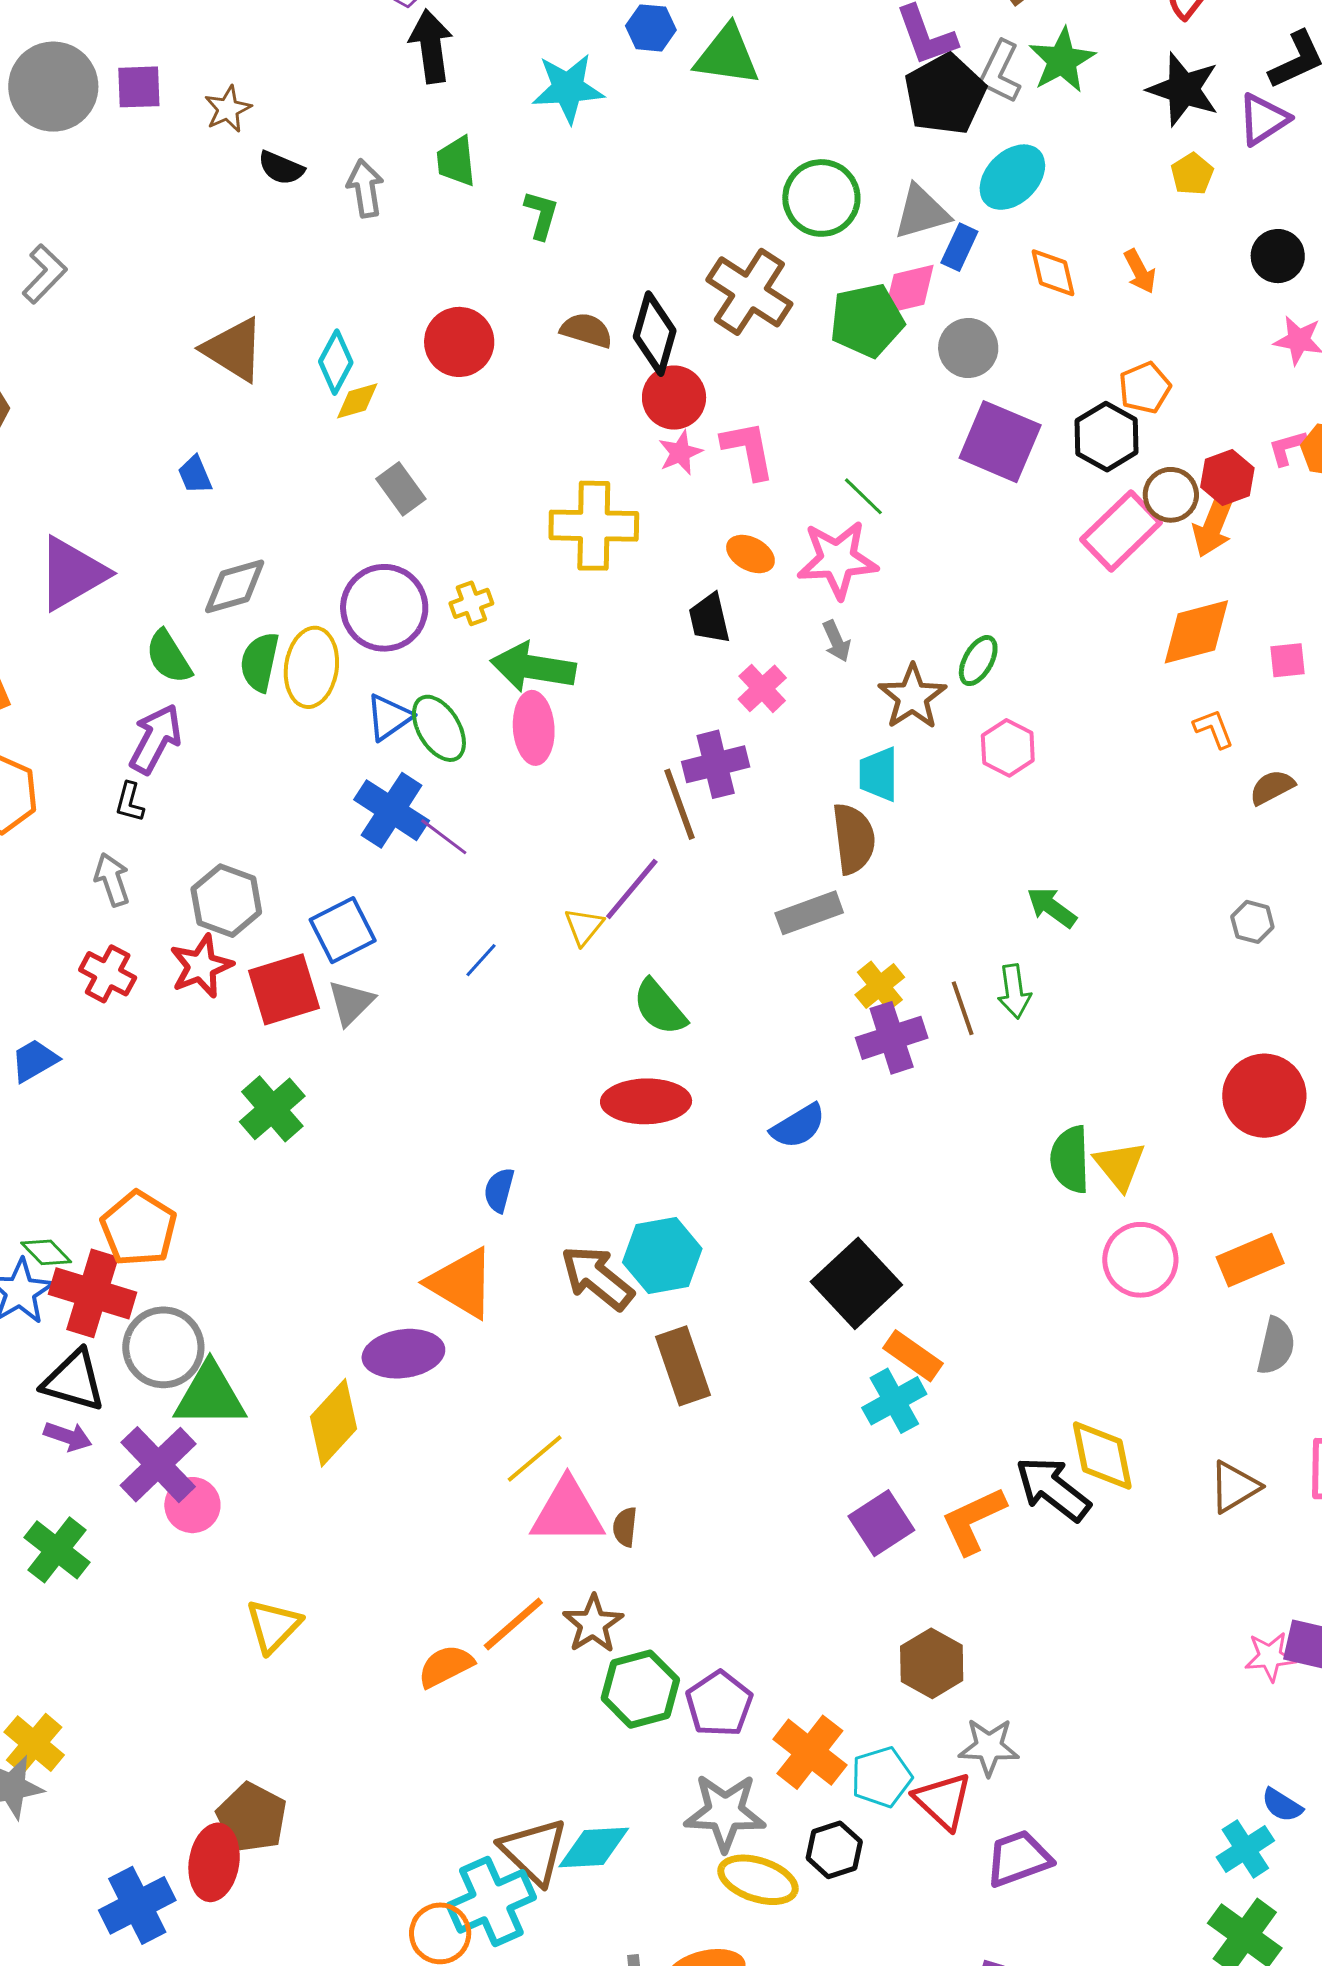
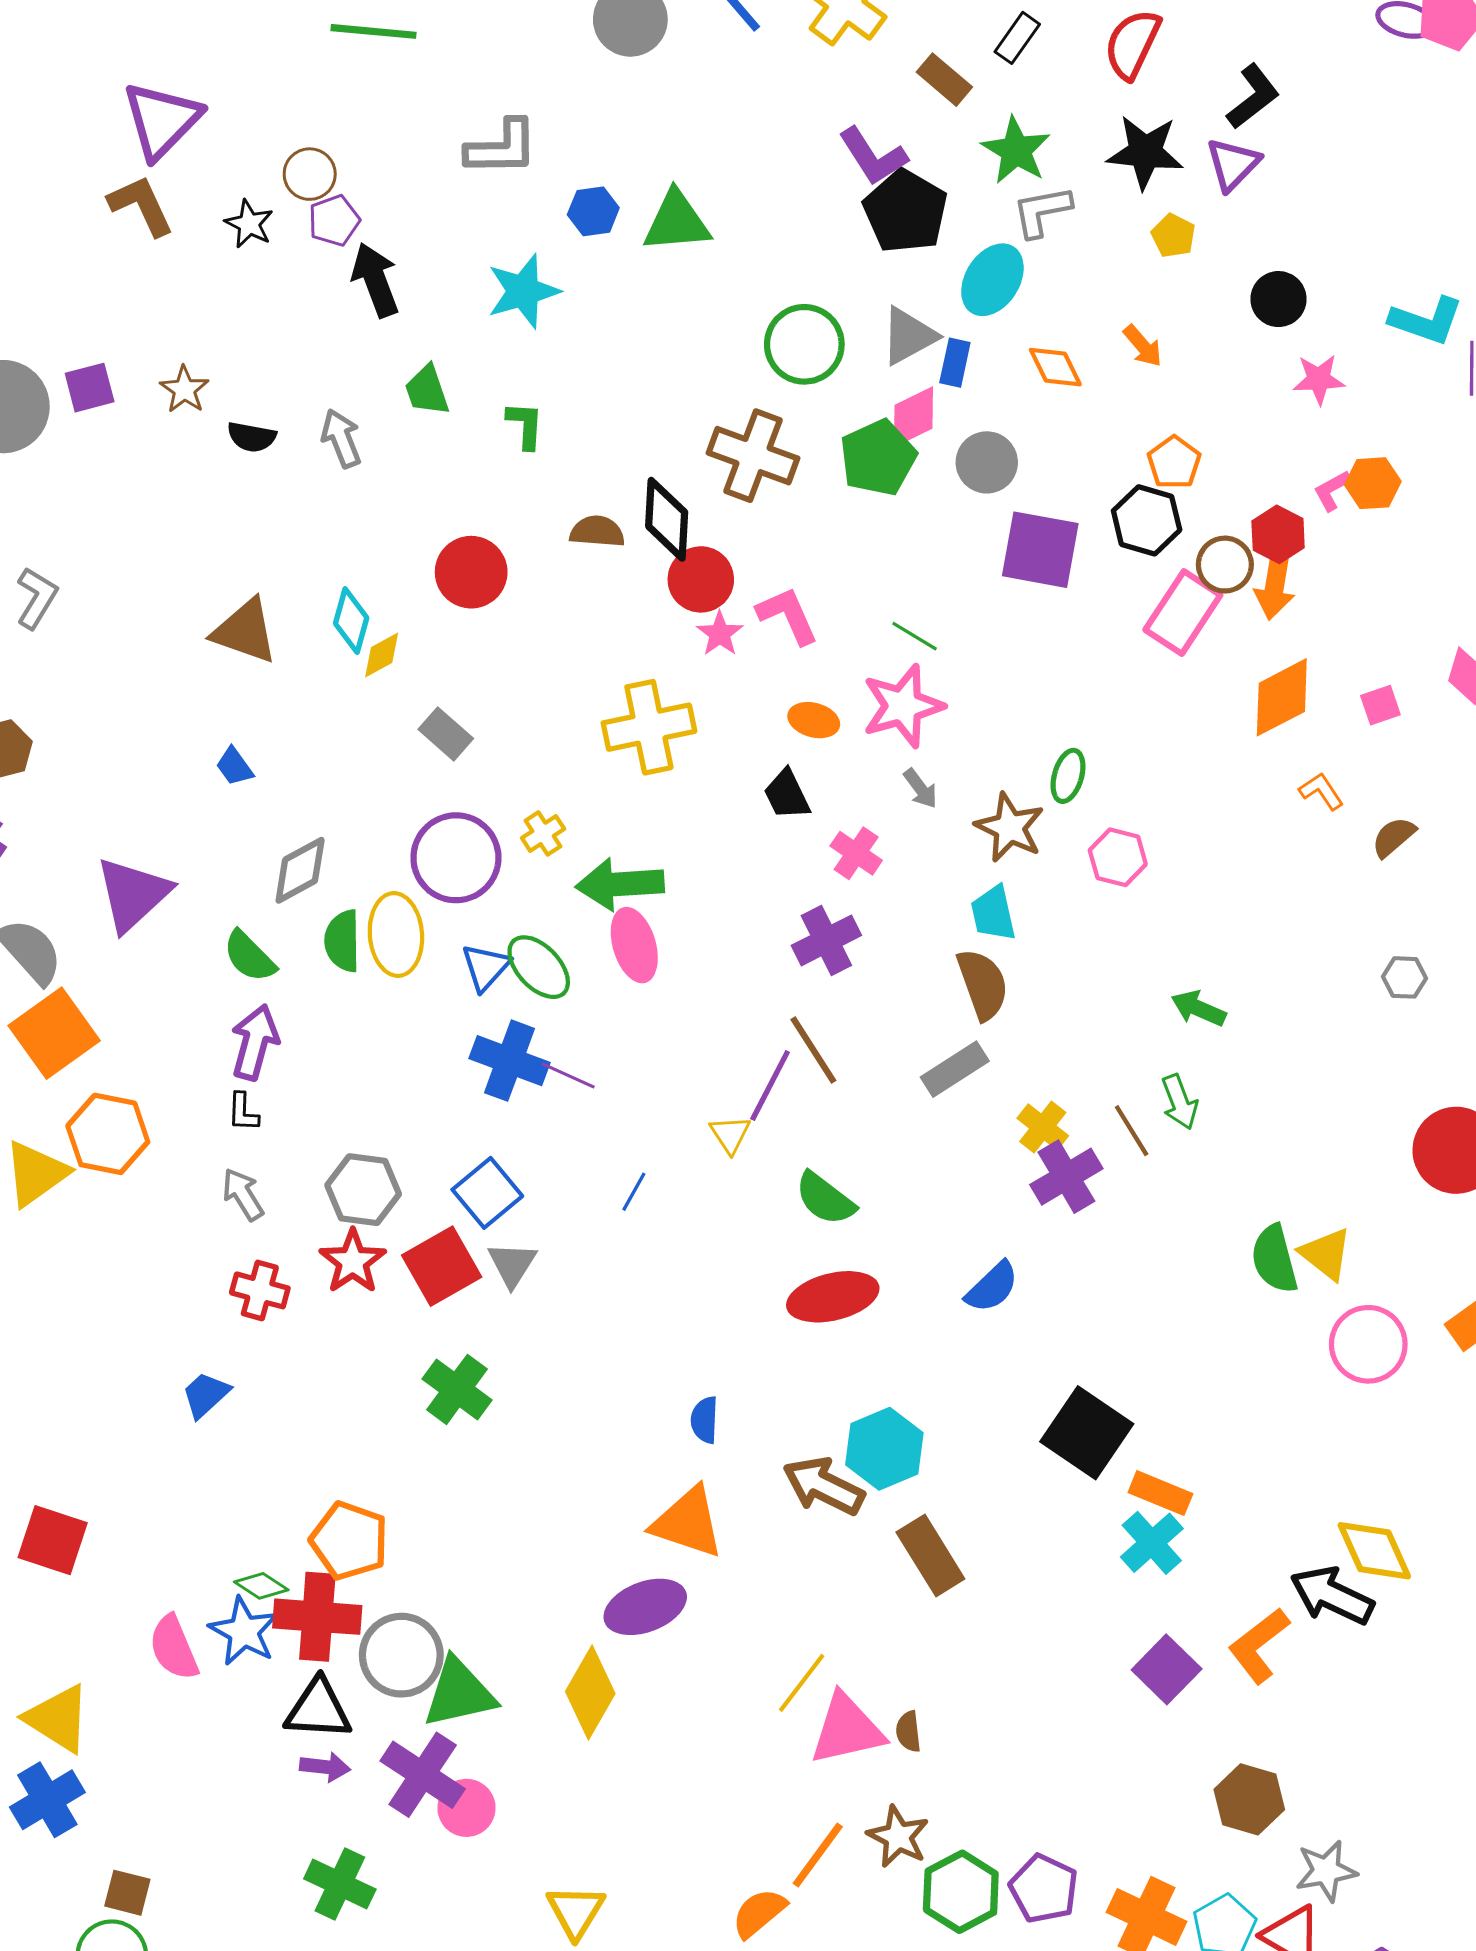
gray L-shape: (1000, 72) -> (1042, 211), moved, turned 66
brown line: (679, 804) -> (813, 1050), moved

